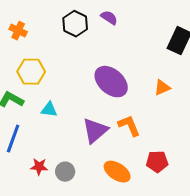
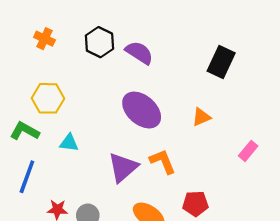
purple semicircle: (109, 18) -> (139, 53), moved, size x1.4
orange cross: (18, 31) -> (44, 39), moved

